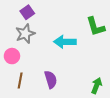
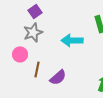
purple semicircle: (51, 79) -> (58, 77), turned 66
brown line: (20, 81) -> (37, 69), moved

